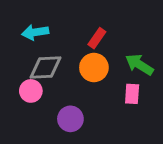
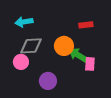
red rectangle: (97, 38) -> (86, 25), moved, turned 48
green arrow: (139, 65) -> (78, 55), moved

